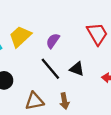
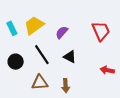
black line: (50, 69) -> (42, 55), moved
black triangle: (77, 69) -> (70, 57), moved

